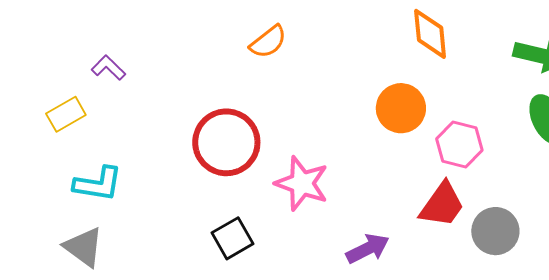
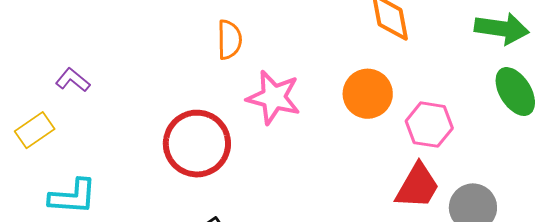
orange semicircle: (268, 42) -> (229, 40), turned -48
pink star: (302, 183) -> (274, 97), moved

